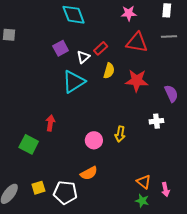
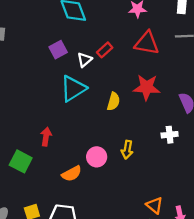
yellow semicircle: (109, 71) -> (114, 101), moved
orange semicircle: (89, 173) -> (72, 174), moved

